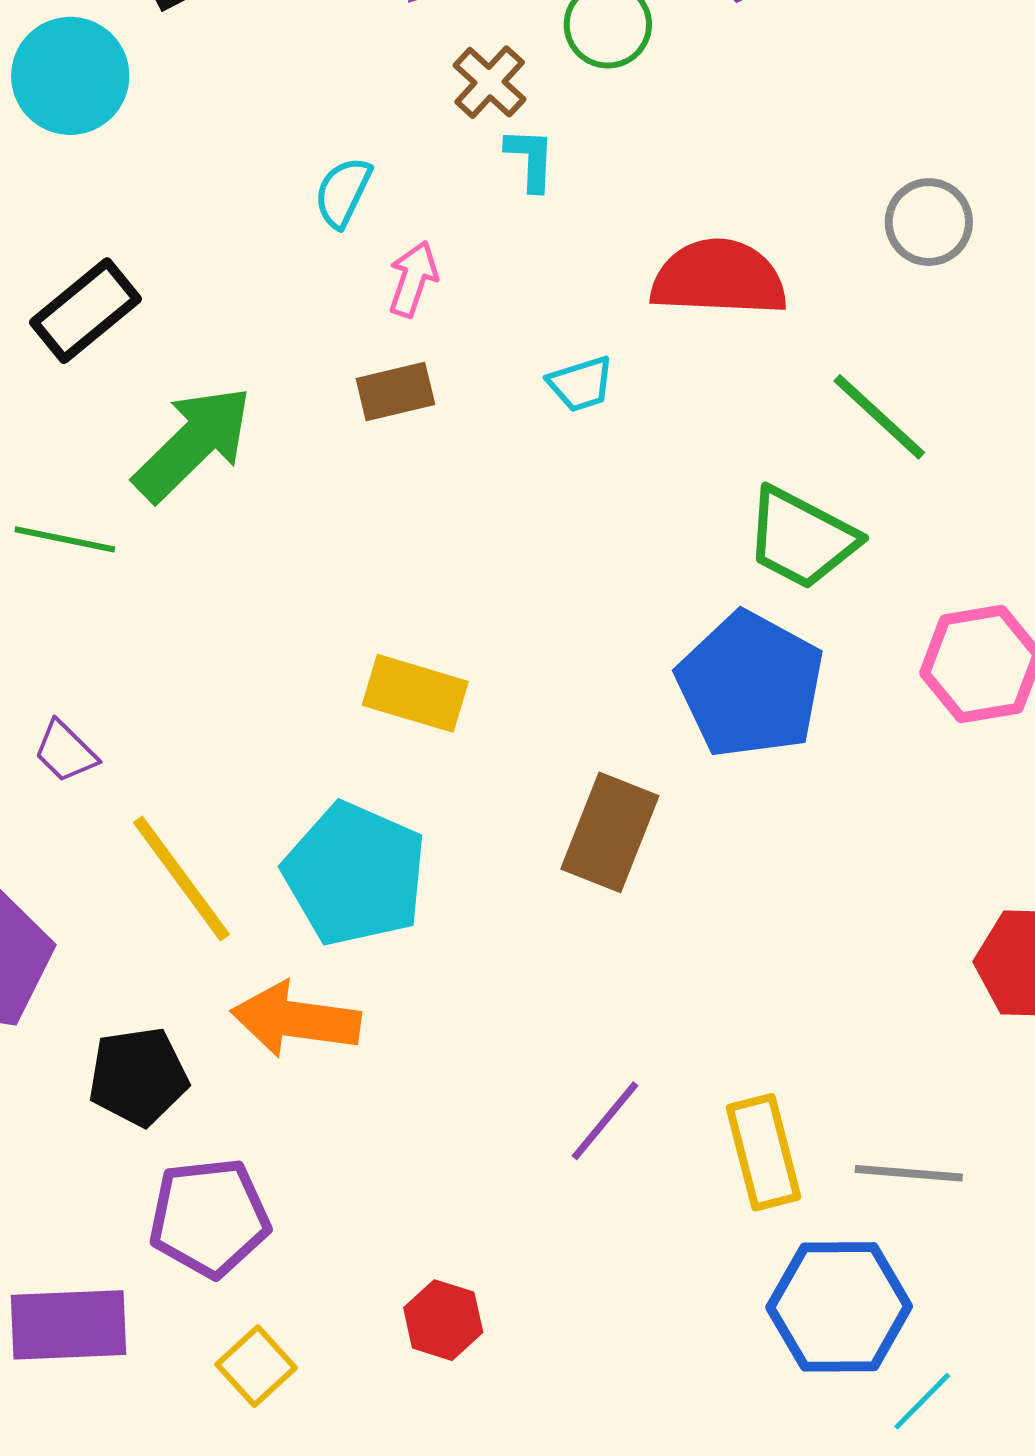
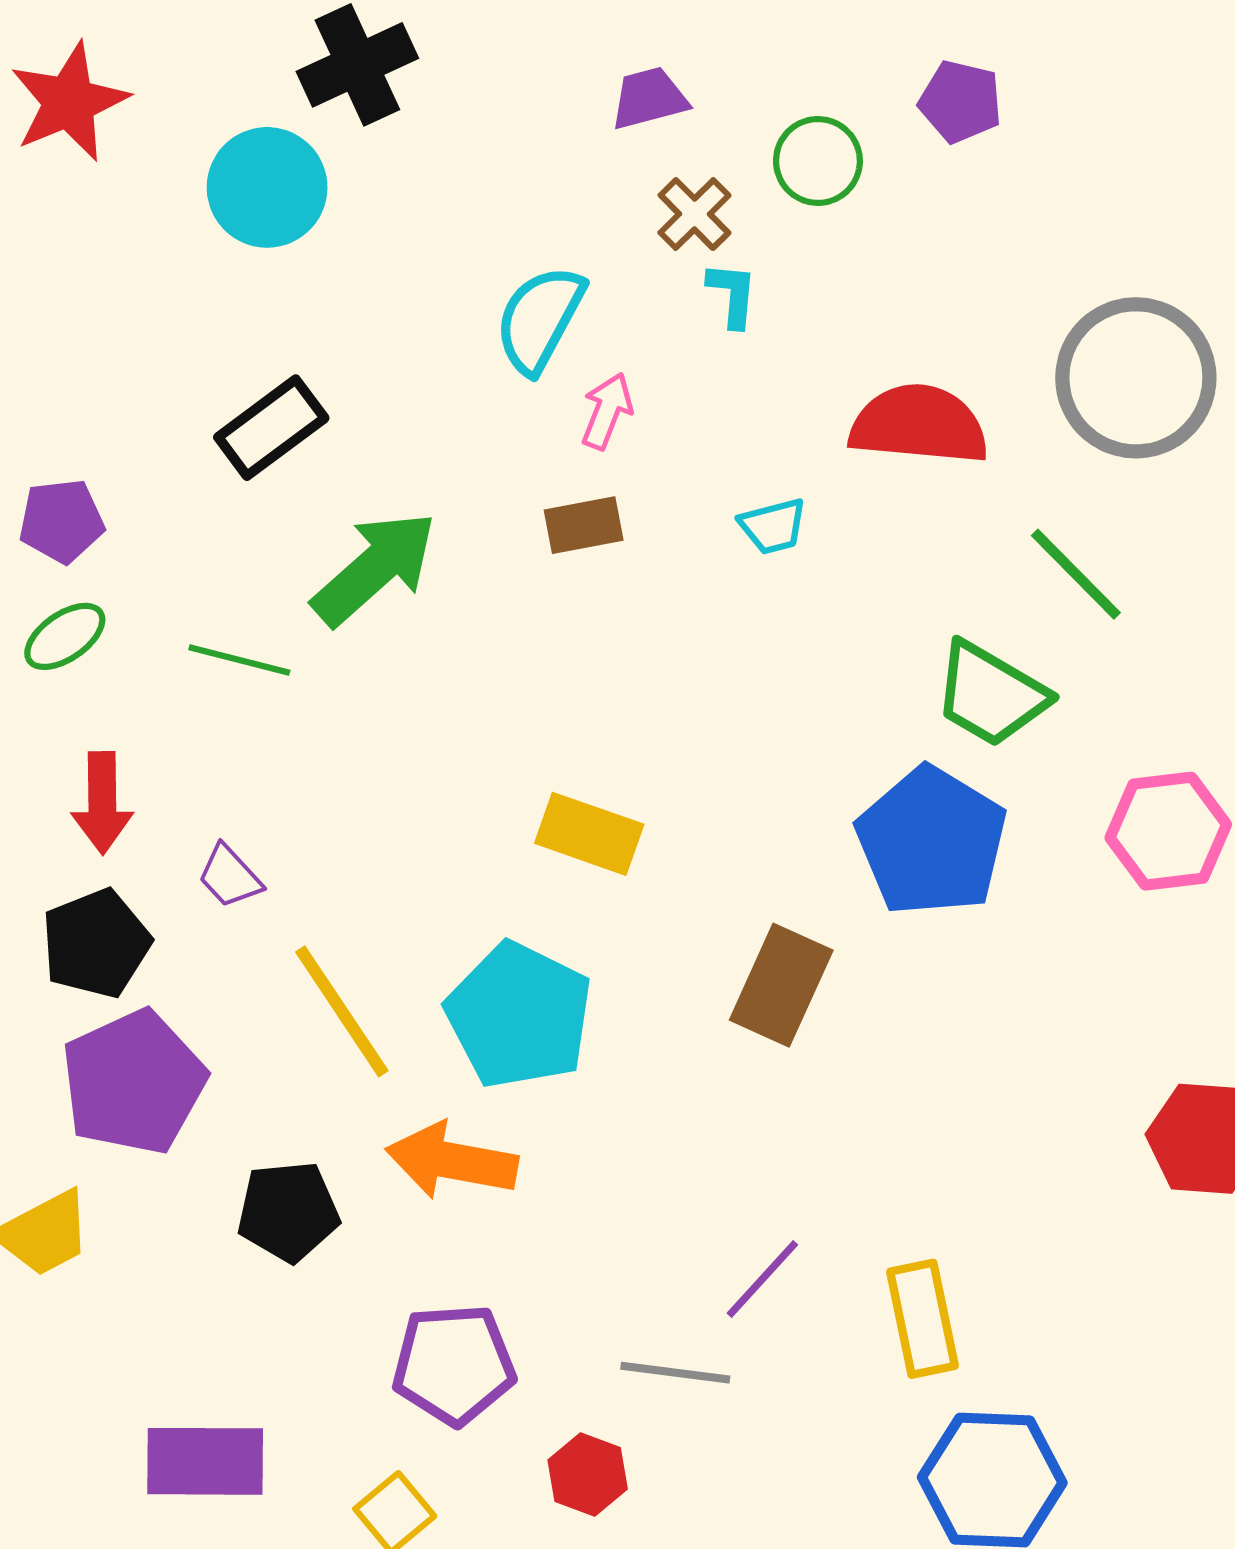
cyan semicircle: (343, 192) -> (540, 319), size x1.5
gray circle: (929, 222) -> (1136, 378), size x1.8
gray line: (909, 1173) -> (675, 1373), moved
purple pentagon: (209, 1217) -> (454, 1364), moved

